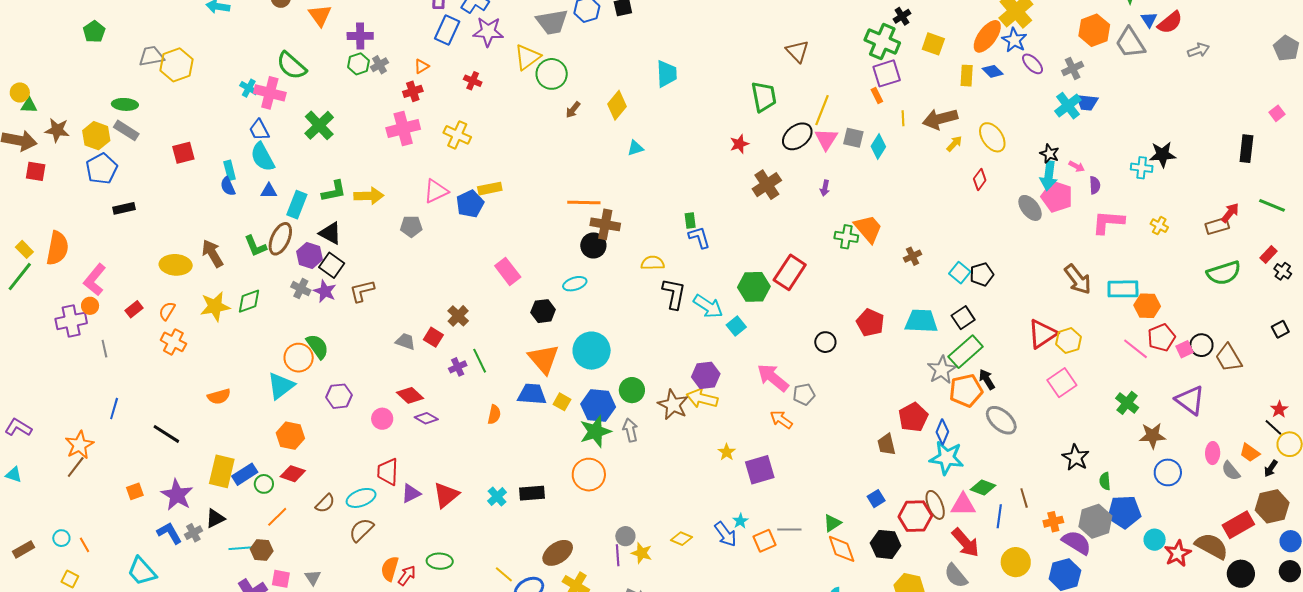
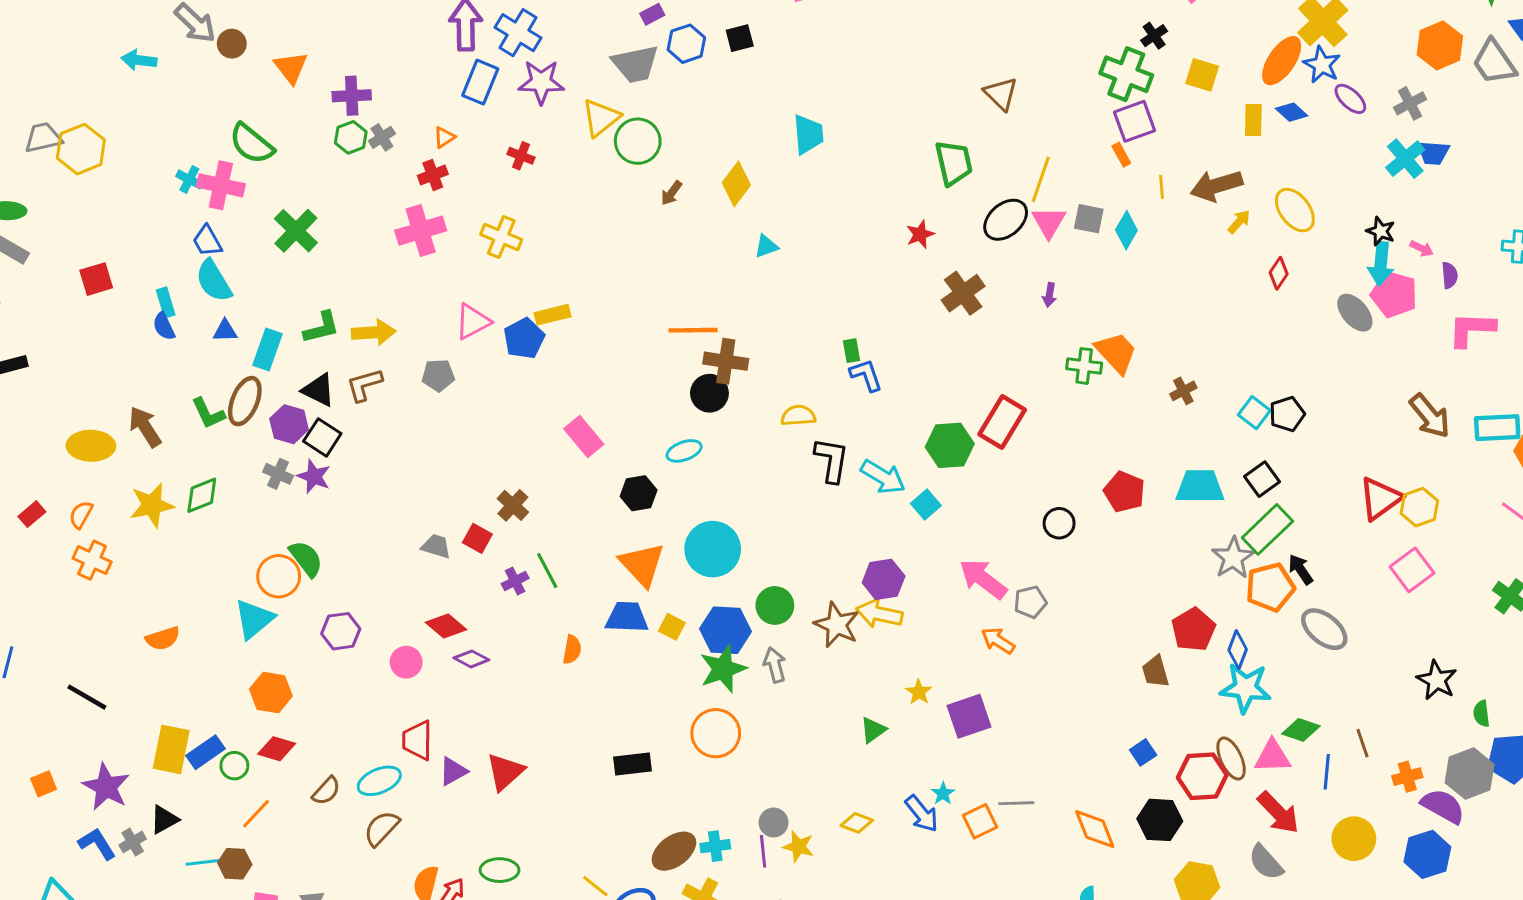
brown L-shape: (362, 291) -> (364, 385), moved
cyan cross: (497, 497) -> (715, 846), moved, turned 36
green triangle: (832, 523) -> (873, 730), moved

